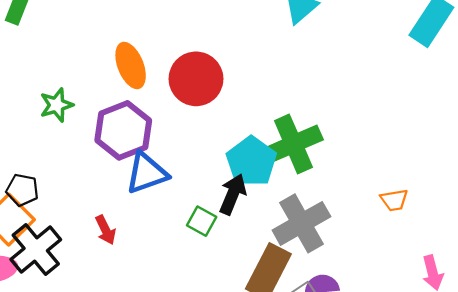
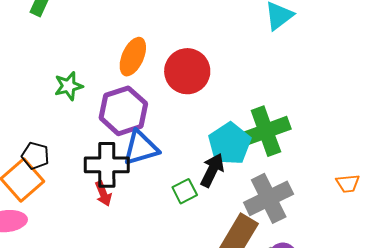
orange ellipse: (131, 65) -> (133, 57), turned 42
green square: (202, 221) -> (185, 191), turned 30
black cross: (36, 250) -> (107, 165), moved, turned 36

